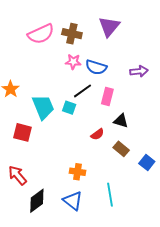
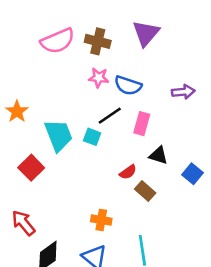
red square: (22, 132) -> (31, 168), turned 30
brown rectangle: (121, 149) -> (145, 191), moved
blue square: (147, 162) -> (193, 174), moved

